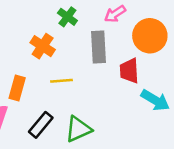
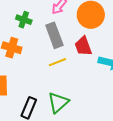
yellow line: (61, 81) -> (57, 62), moved

